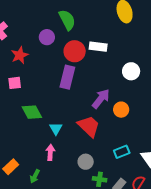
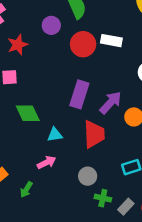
purple rectangle: (67, 77) -> (79, 94), moved
red trapezoid: (89, 126) -> (94, 134), turned 40
cyan triangle: (56, 129) -> (55, 135), turned 48
pink arrow: (50, 152) -> (47, 162), turned 56

